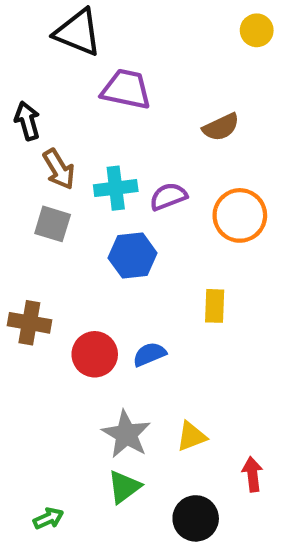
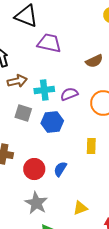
brown arrow: (59, 169) -> (17, 81), turned -72
gray square: (53, 224) -> (23, 113), moved
blue semicircle: (149, 354) -> (60, 169), turned -35
gray star: (126, 434) -> (36, 203), moved

